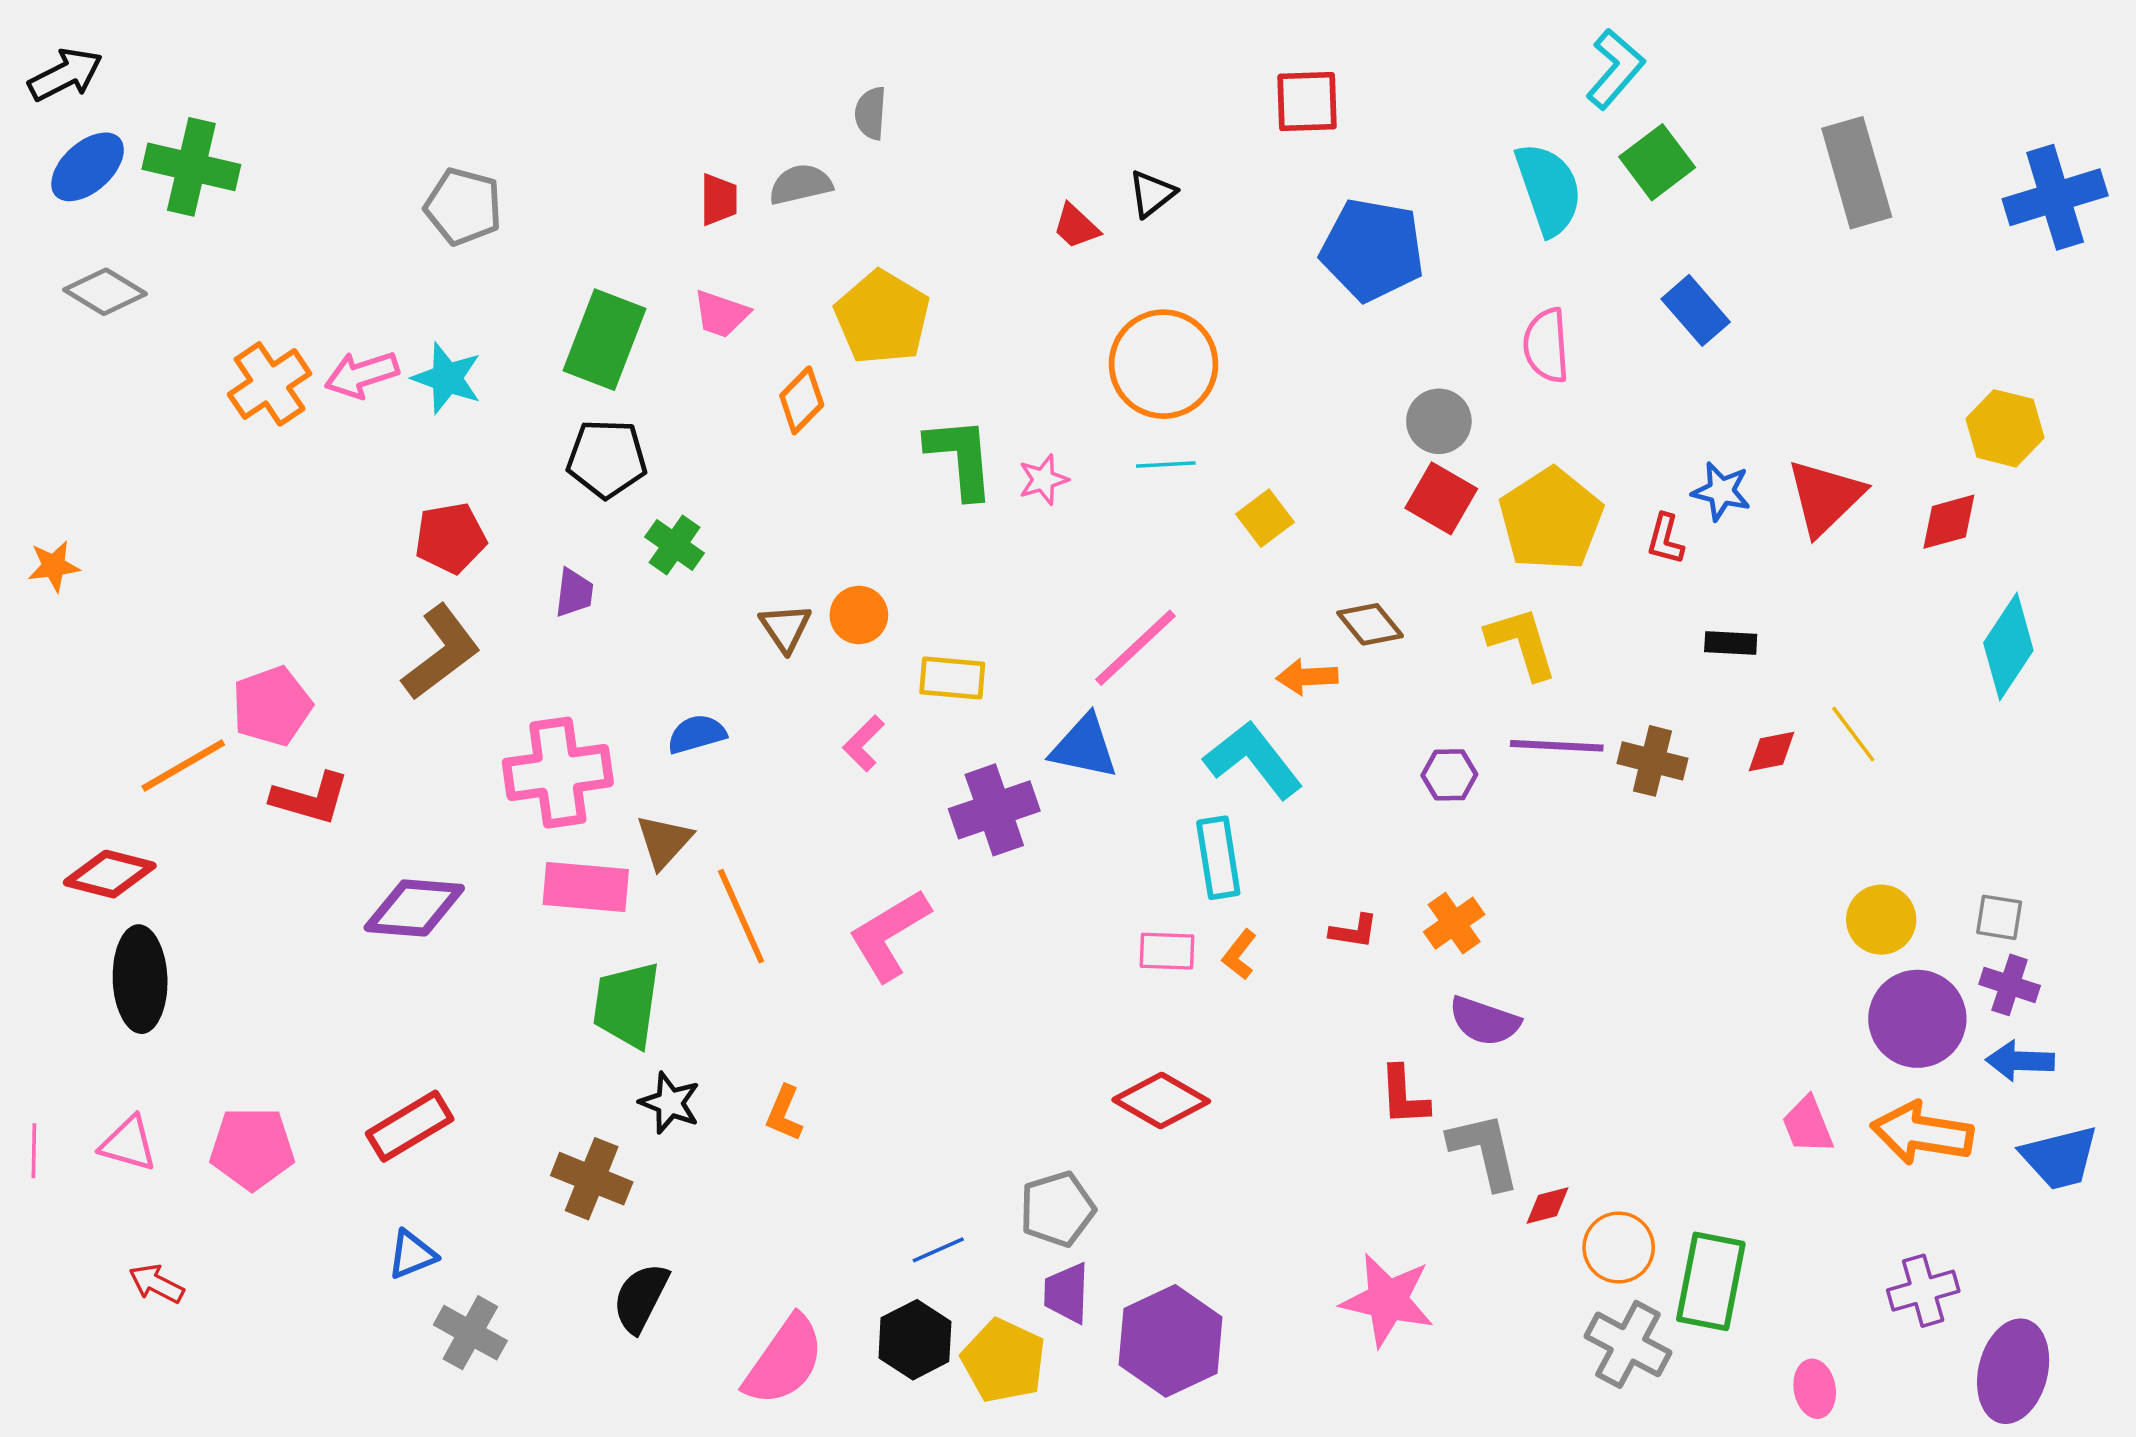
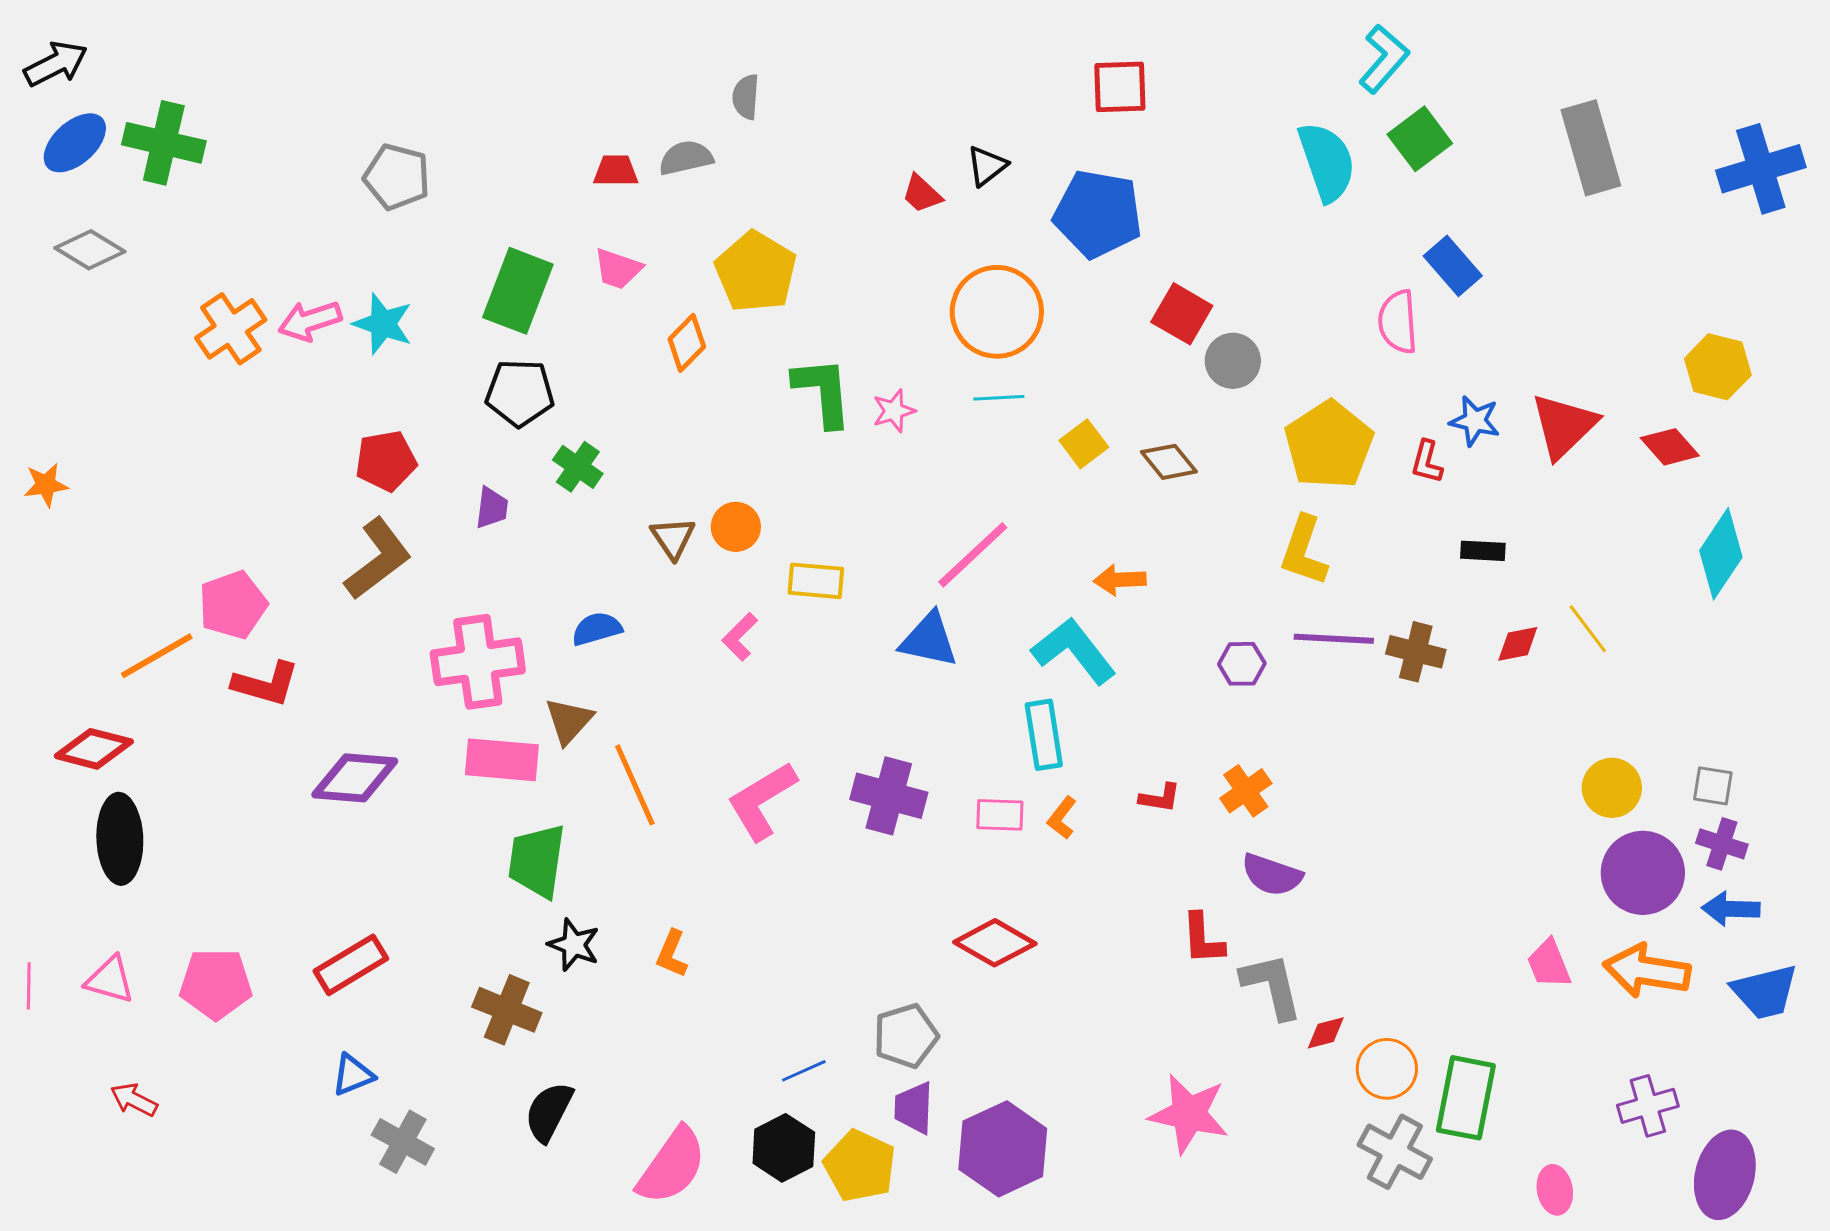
red trapezoid: (719, 200) -> (616, 171), turned -90
blue pentagon: (1372, 250) -> (1098, 214), moved
pink semicircle: (1546, 345) -> (1398, 322), moved
red square: (1441, 498) -> (1182, 314), moved
red diamond: (1949, 522) -> (1670, 447), turned 64
brown diamond: (1370, 624) -> (1169, 462), moved
yellow L-shape: (1522, 643) -> (1304, 551), turned -144
purple cross: (994, 810) -> (889, 796), moved, turned 34

